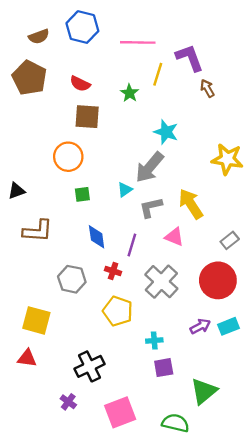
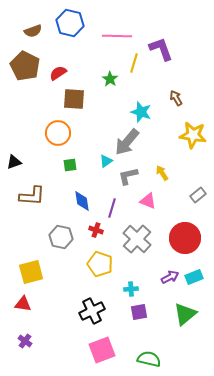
red semicircle: (80, 84) -> (58, 73), moved, turned 120
brown arrow: (207, 88) -> (176, 98), moved
yellow arrow: (191, 204) -> (162, 173), size x0.6
gray rectangle: (230, 240) -> (198, 195), moved
yellow square: (36, 320) -> (31, 272), turned -30
black cross: (89, 366) -> (92, 311), moved
green triangle: (204, 391) -> (185, 314), moved
purple cross: (68, 402) -> (25, 341), moved

